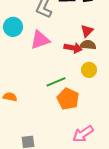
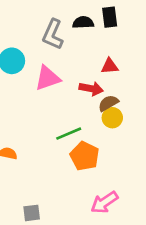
red triangle: (87, 31) -> (110, 66), turned 40
brown semicircle: (88, 45) -> (108, 103), moved, turned -35

